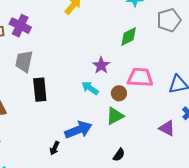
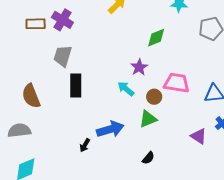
green diamond: (129, 37) -> (156, 38), moved

